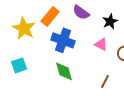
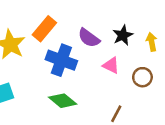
purple semicircle: (81, 12) -> (89, 38), moved
green diamond: (64, 71) -> (63, 101), turned -35

